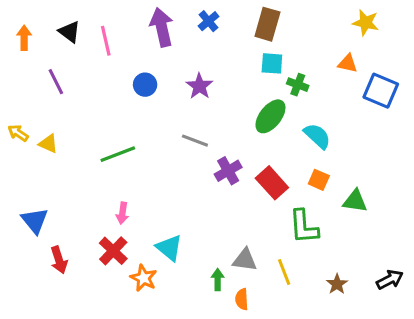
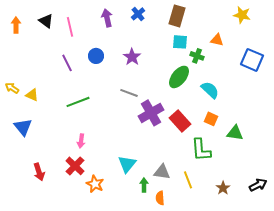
purple arrow: (162, 27) -> (107, 18), size x0.7
orange triangle: (348, 63) -> (217, 40), moved
purple line: (56, 82) -> (67, 63), moved
purple cross: (228, 171) -> (151, 113), size x1.4
blue triangle: (35, 221) -> (23, 127), moved
cyan triangle: (169, 248) -> (127, 164), moved, turned 30

